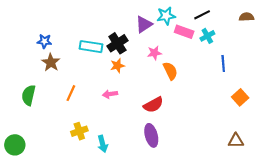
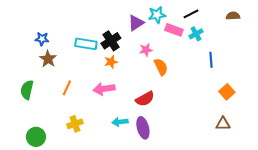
pink arrow: (110, 94) -> (104, 89), size x1.5
brown triangle: (236, 141) -> (223, 124), moved
cyan arrow: (103, 144) -> (120, 122), moved, turned 98
green circle: (15, 145) -> (36, 137), moved

